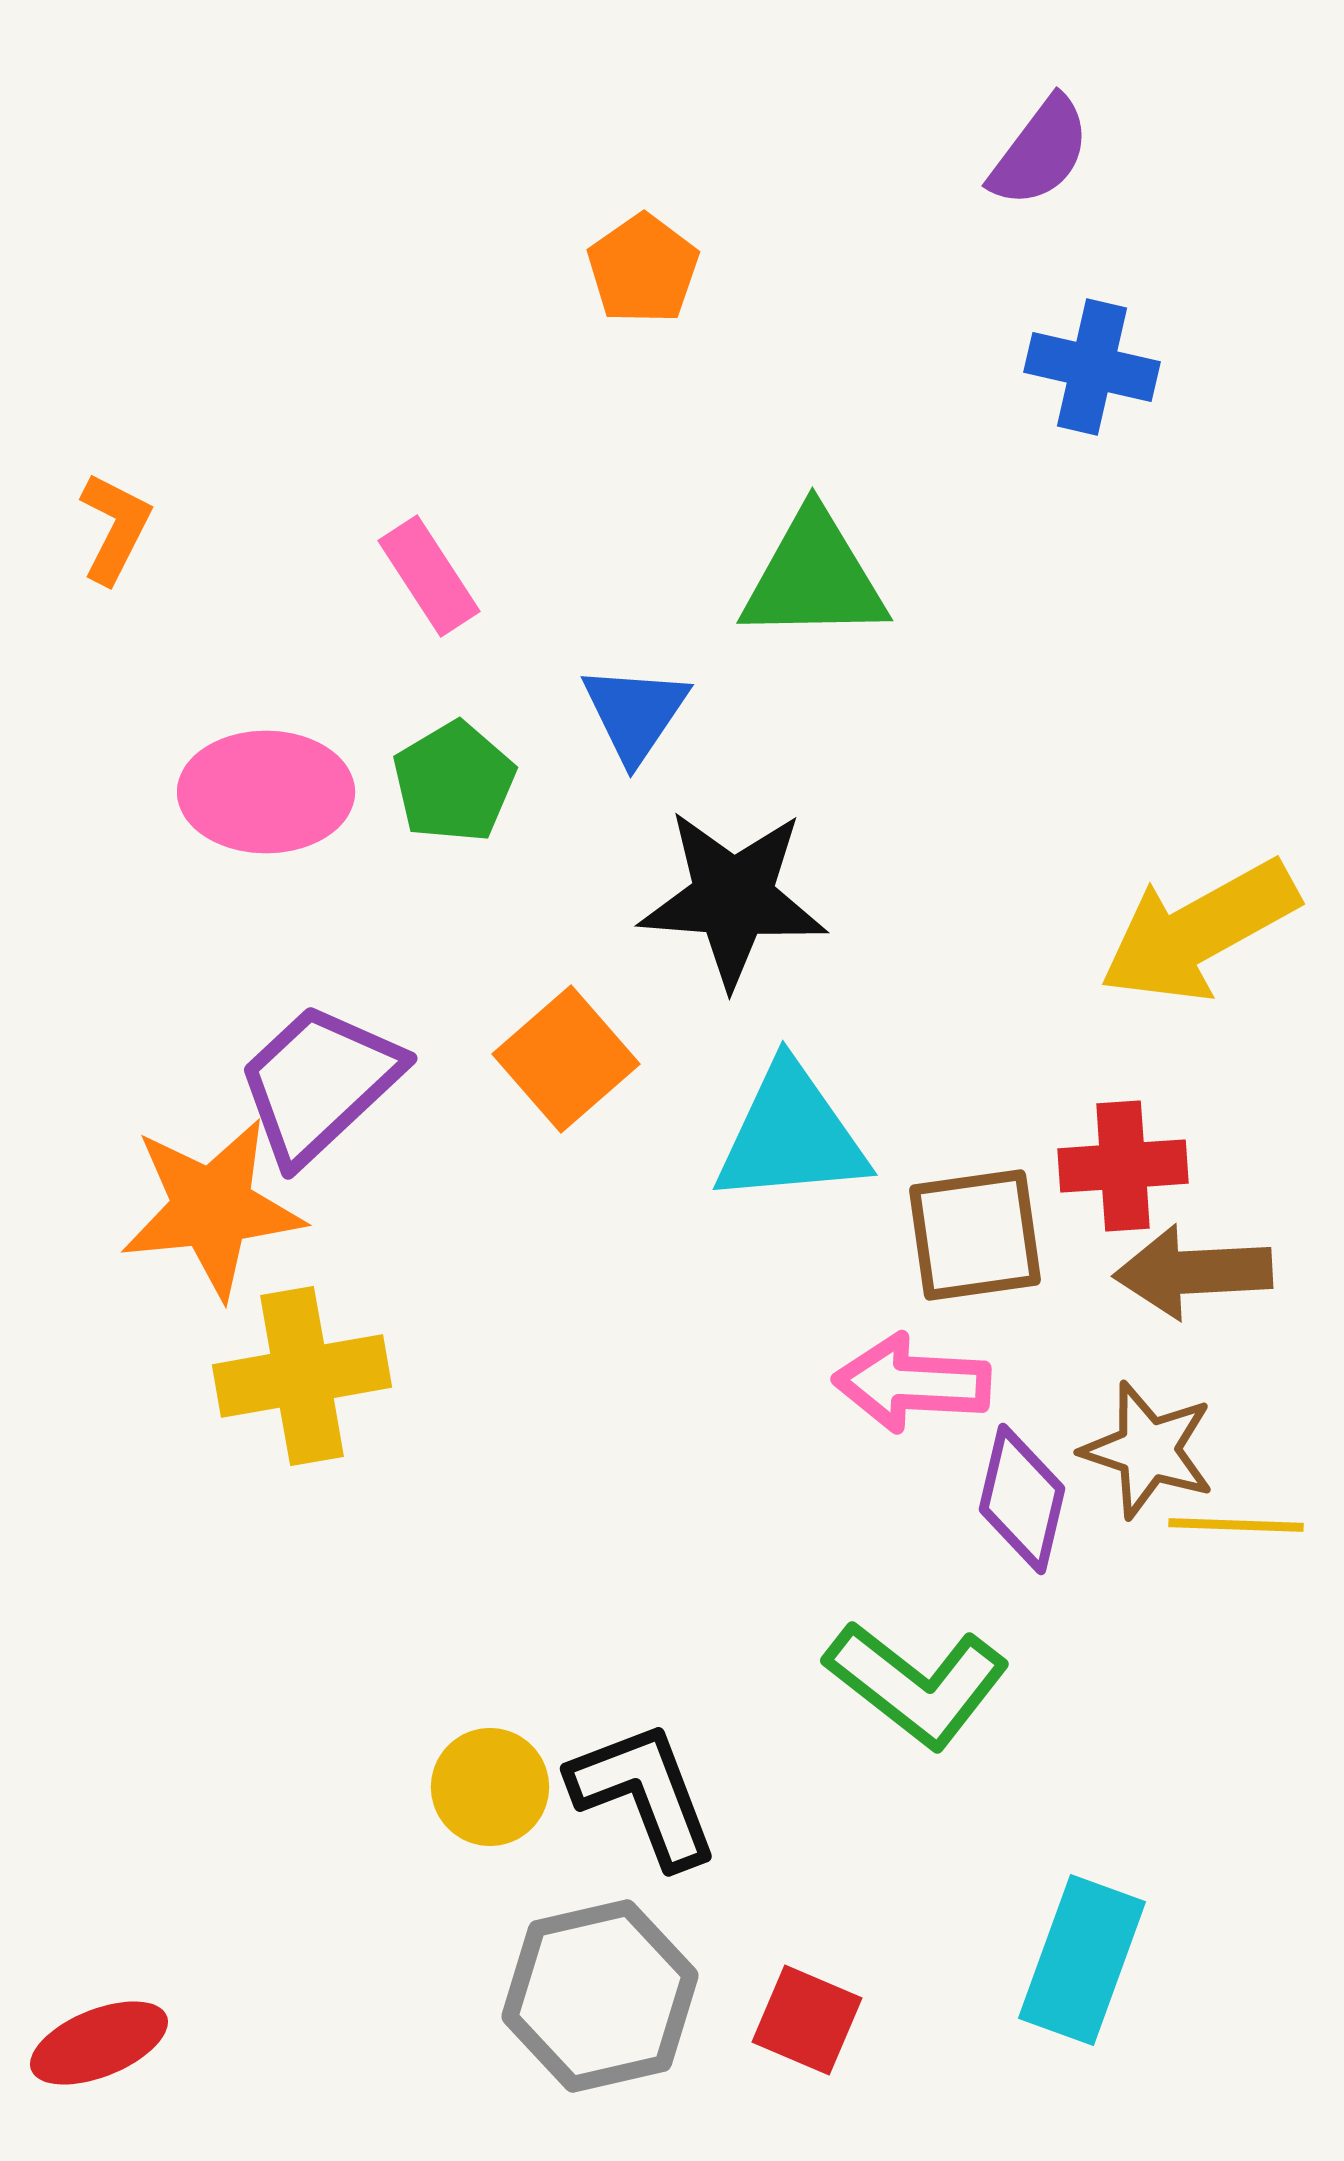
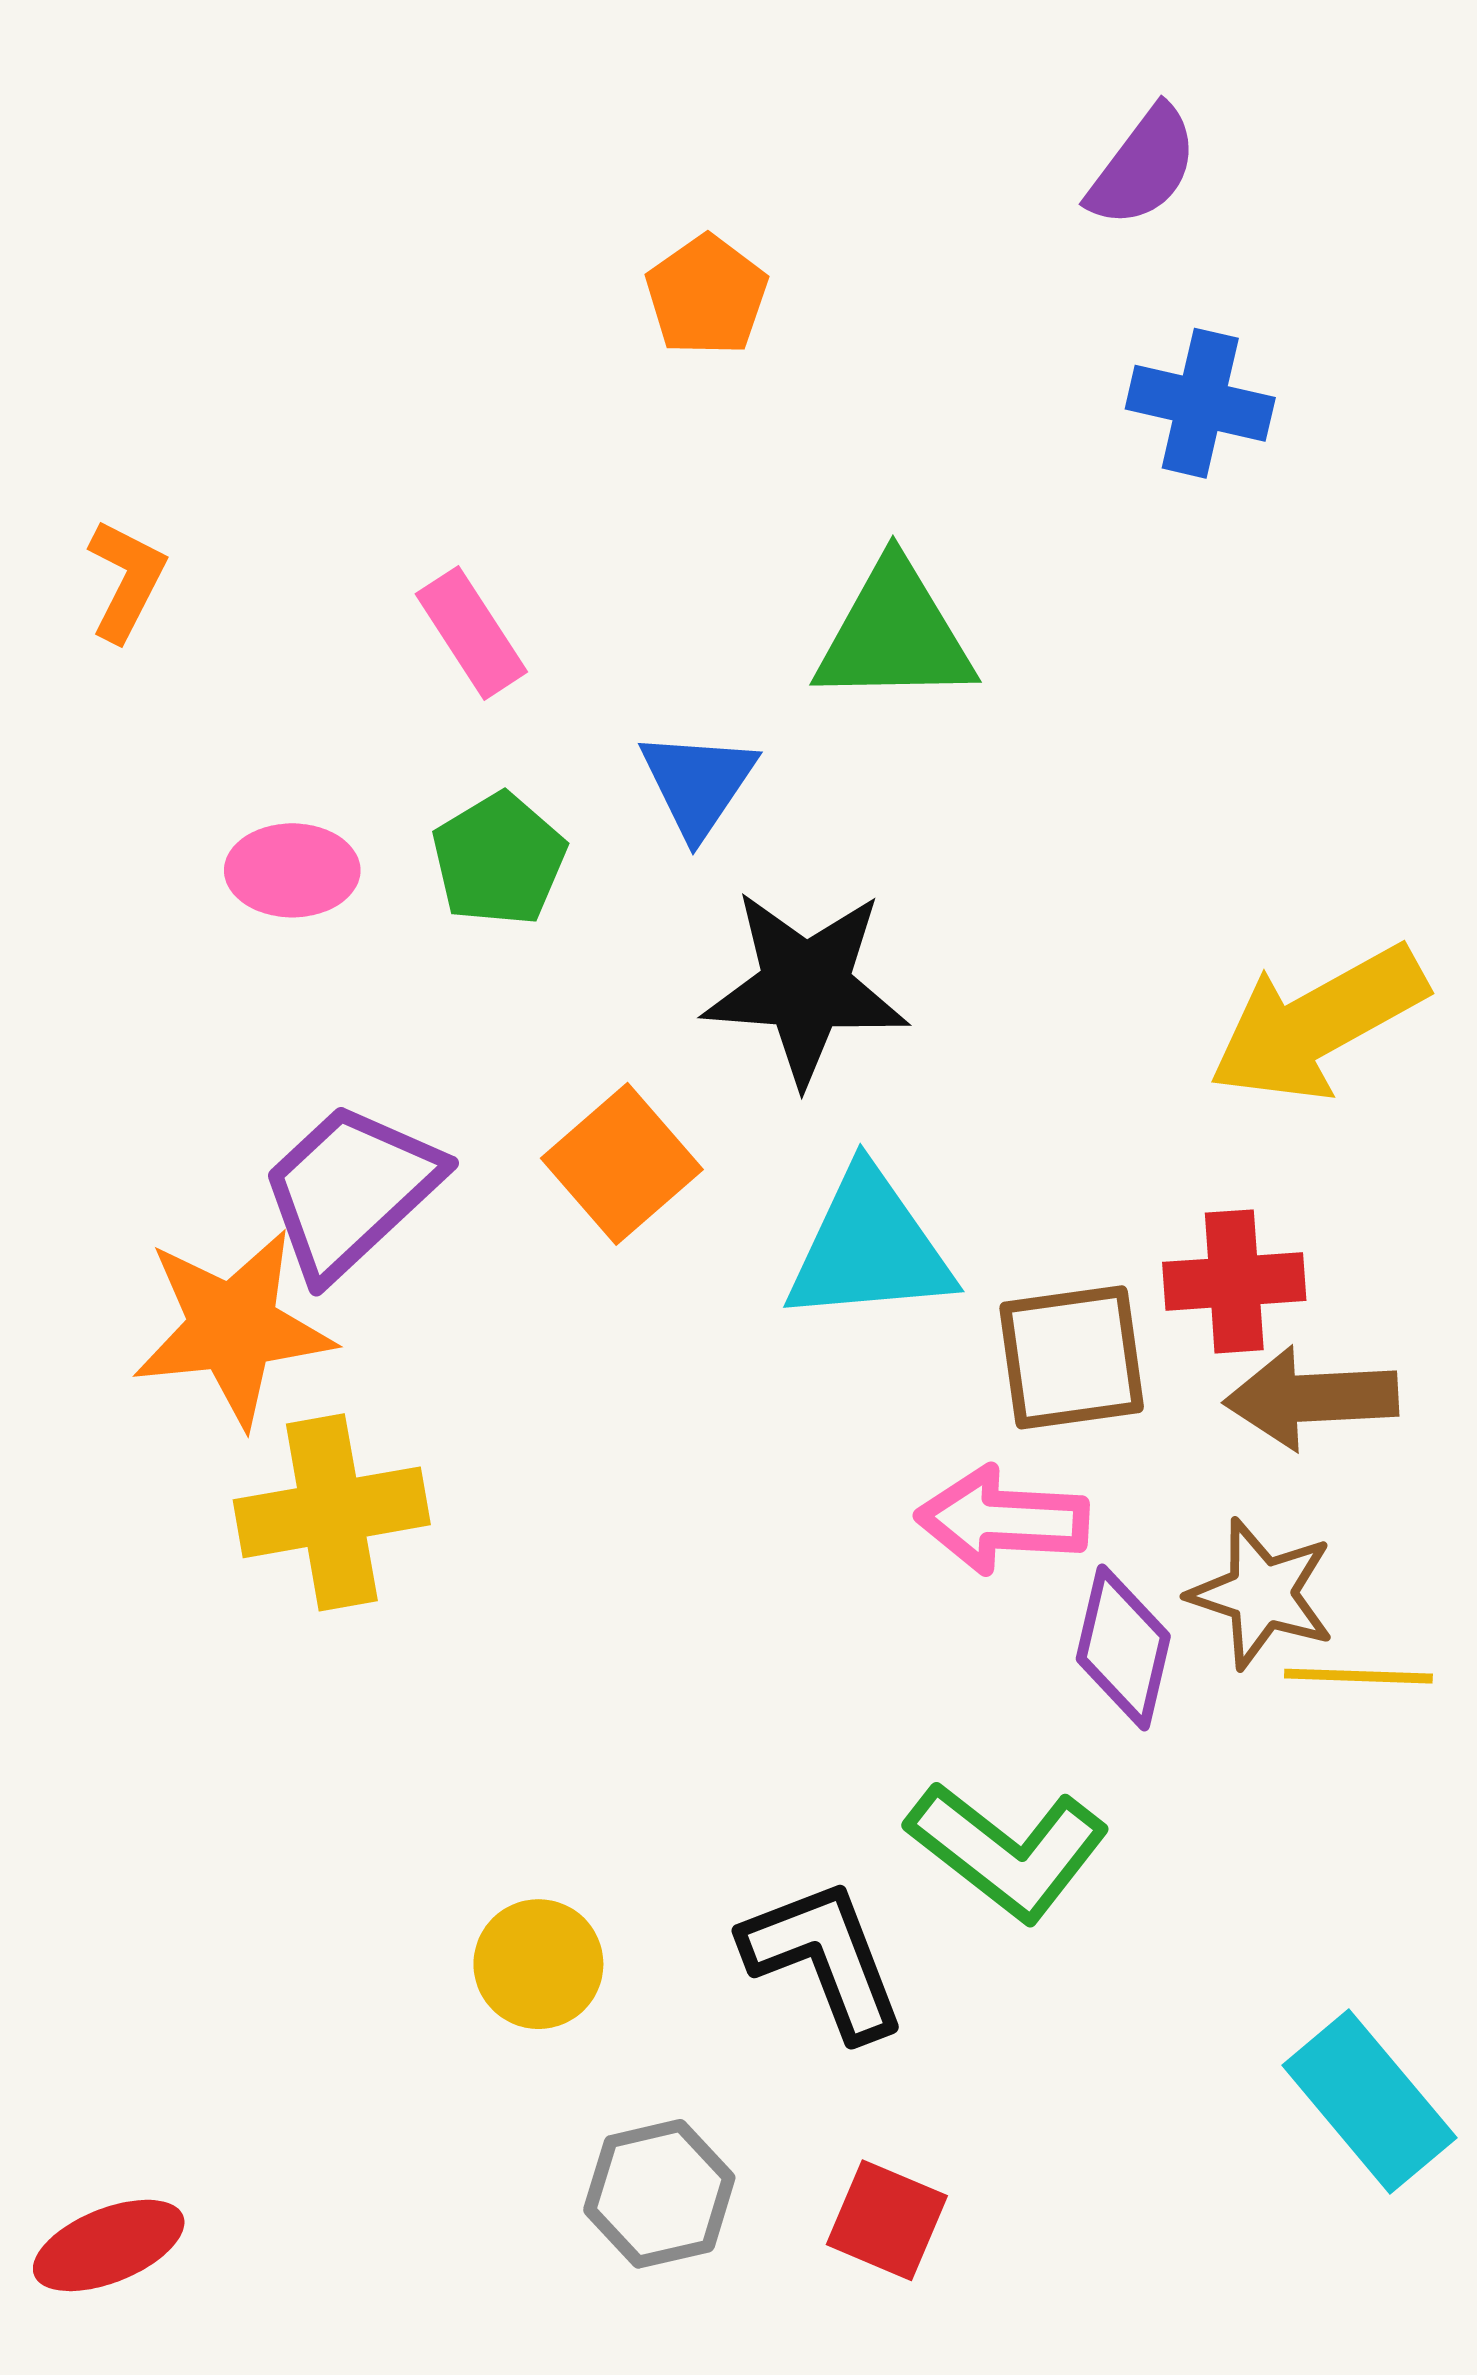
pink ellipse: (266, 792) -> (292, 870), size x0.7
black L-shape: (644, 1794) -> (824, 1959), moved
cyan rectangle: (1082, 1960) -> (1369, 2101), moved, turned -60
gray hexagon: (600, 1996) -> (659, 2194), size x0.7

